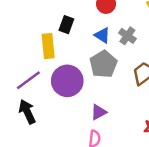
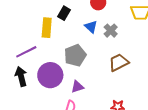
gray pentagon: (103, 64) -> (75, 55), moved
purple circle: (67, 81) -> (50, 75), moved

